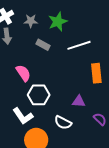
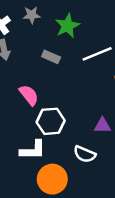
gray star: (31, 21) -> (32, 15), moved
white L-shape: (23, 116) -> (33, 150), turned -50

